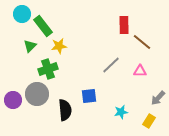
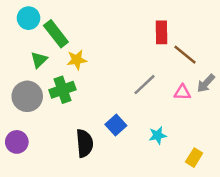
gray circle: (37, 94) -> (27, 96), moved
blue square: (89, 96) -> (116, 125), turned -35
gray arrow: (158, 98) -> (206, 83), moved
purple circle: (13, 100) -> (17, 142), moved
cyan star: (121, 112) -> (158, 135), moved

